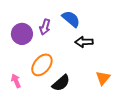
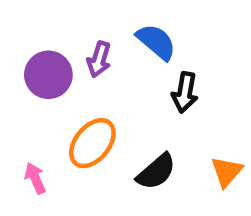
black arrow: (84, 42) -> (185, 92), turned -78
black semicircle: (61, 83) -> (156, 172), moved

